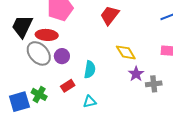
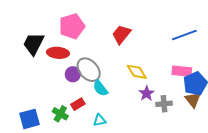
gray ellipse: (39, 53) -> (89, 70), moved
cyan semicircle: (90, 70) -> (100, 88), turned 132
green cross: (39, 94) -> (60, 114), moved

